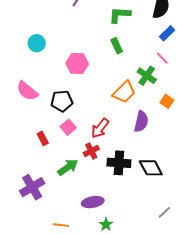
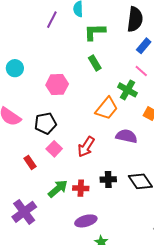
purple semicircle: (141, 122) -> (126, 136), turned -85
red cross: (91, 151) -> (81, 188), moved, turned 35
black cross: (119, 163) -> (108, 179), size x0.7

